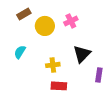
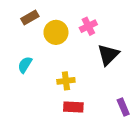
black triangle: (82, 54) -> (108, 55), moved
purple rectangle: (99, 75) -> (123, 107), moved, turned -32

